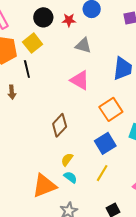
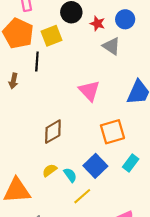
gray triangle: (83, 45) -> (112, 46), moved
blue square: (105, 143) -> (95, 166), turned -30
cyan semicircle: (70, 177) -> (70, 175), moved

